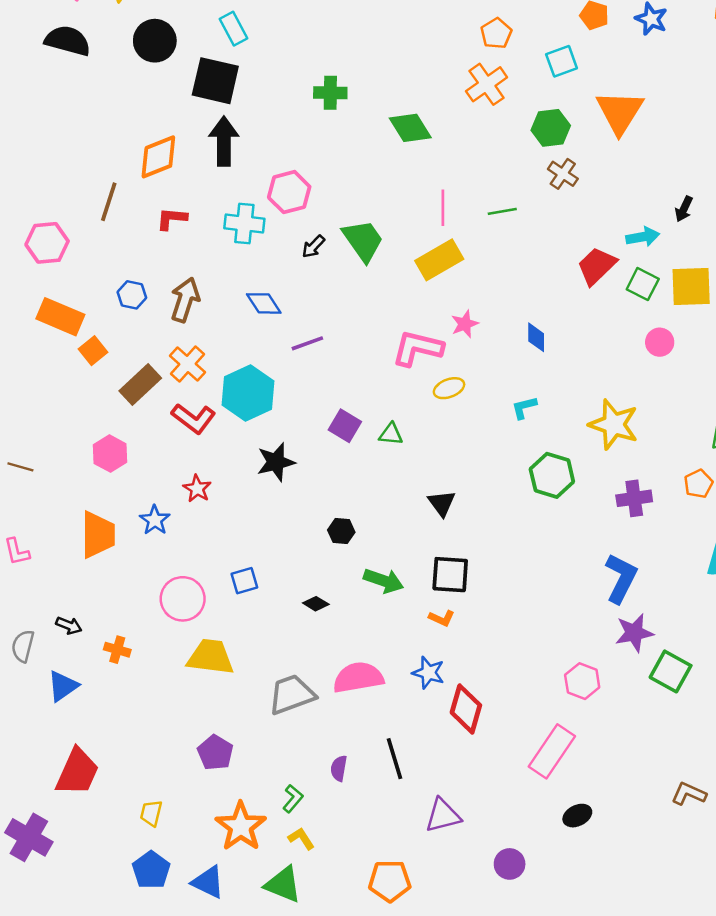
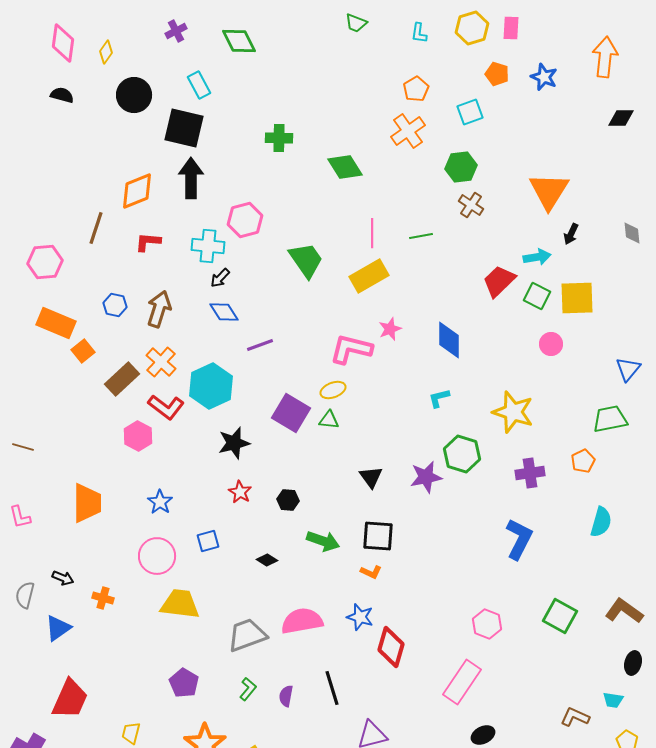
black semicircle: (68, 41) -> (62, 95), size x0.6
orange triangle: (620, 112) -> (549, 191), moved
black arrow: (313, 247) -> (220, 278), moved
blue diamond: (536, 337) -> (449, 340), size x1.5
yellow ellipse: (449, 388) -> (333, 390), moved
purple square: (345, 426) -> (291, 413), size x1.4
pink hexagon: (110, 454) -> (138, 436), moved
red star: (197, 489) -> (240, 492), moved
blue star: (155, 520) -> (160, 502), moved
purple star: (634, 633) -> (426, 477), moved
green L-shape: (293, 799) -> (248, 689), moved

